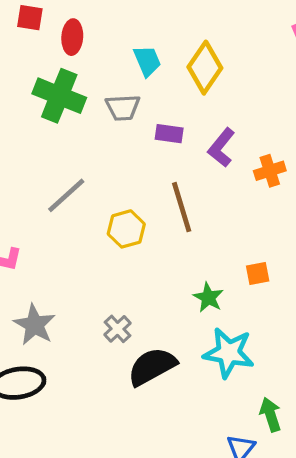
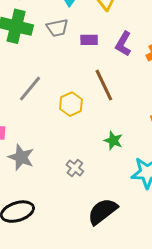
green star: (208, 297) -> (113, 141), moved
gray star: (34, 325) -> (21, 157), moved
black semicircle: (152, 366) -> (103, 211), moved

